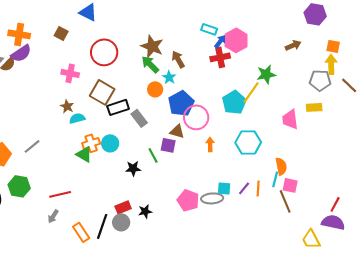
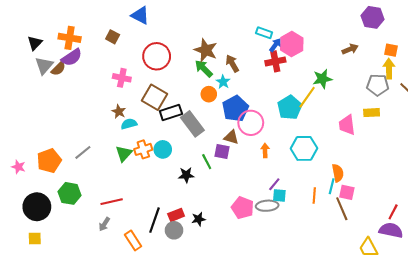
gray rectangle: (139, 118) -> (192, 124), size x1.4
green triangle: (84, 154) -> (124, 154), moved, turned 42
purple line: (244, 188) -> (274, 184), moved
black line: (102, 226) -> (155, 220), moved

